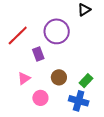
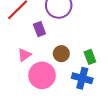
green rectangle: (86, 81) -> (90, 57), turned -64
pink circle: (40, 98) -> (42, 75), size x1.6

